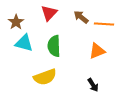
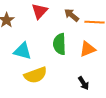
cyan triangle: (24, 43) -> (22, 51), moved
green semicircle: (54, 46) -> (60, 44), moved

